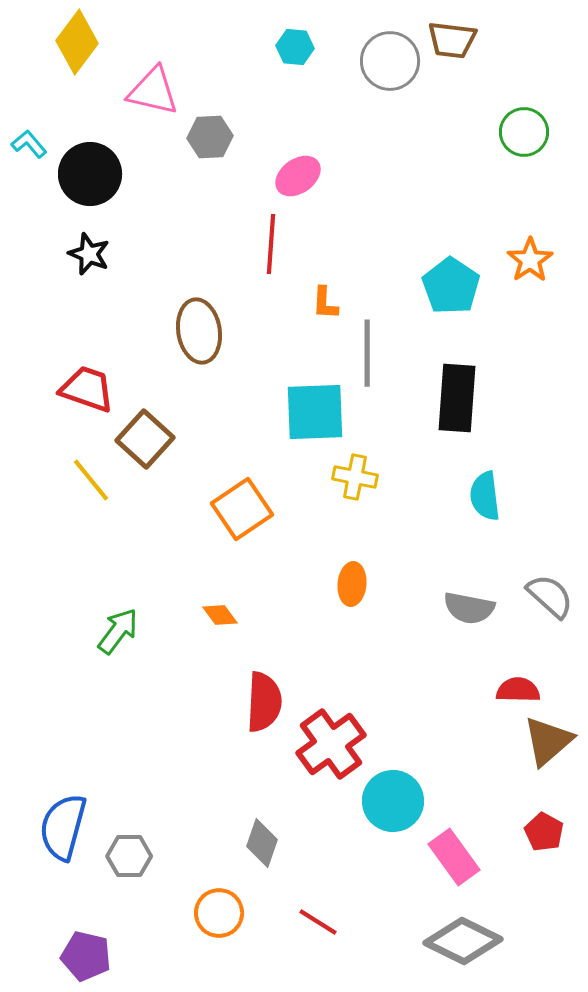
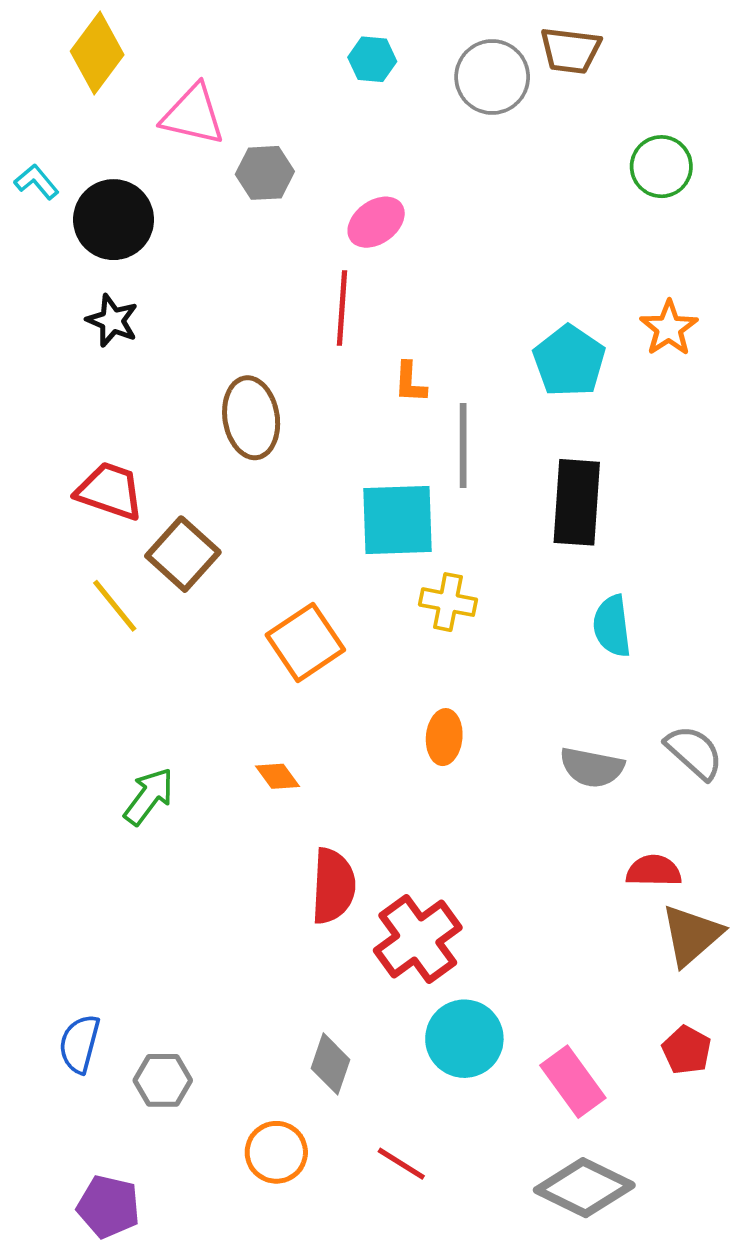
cyan circle: (393, 801) -> (464, 1039), moved
blue semicircle: (63, 827) -> (79, 1044), size x0.7

